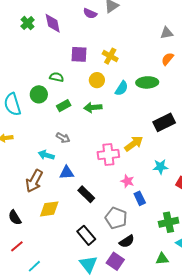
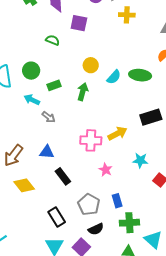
purple square: (79, 54) -> (79, 23), moved
yellow cross: (110, 56) -> (127, 15), moved, turned -35
green semicircle: (57, 77) -> (53, 40), moved
green arrow: (93, 107) -> (83, 92), turned 102
cyan arrow: (46, 155) -> (32, 100), moved
blue rectangle: (140, 198) -> (117, 201), moved
yellow diamond: (49, 209) -> (24, 185), turned 50
green cross: (169, 222) -> (129, 223), moved

